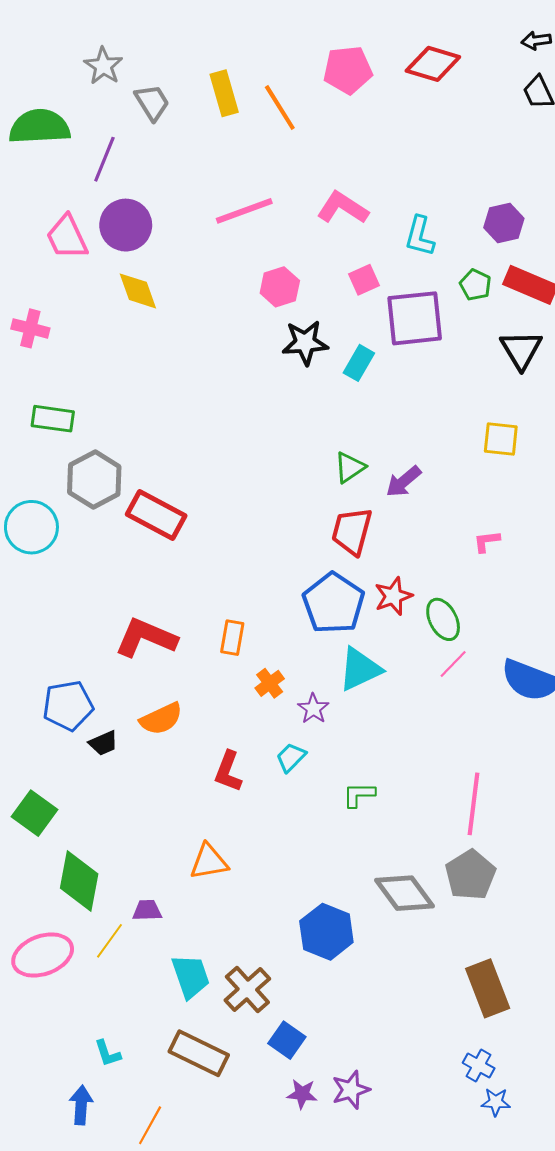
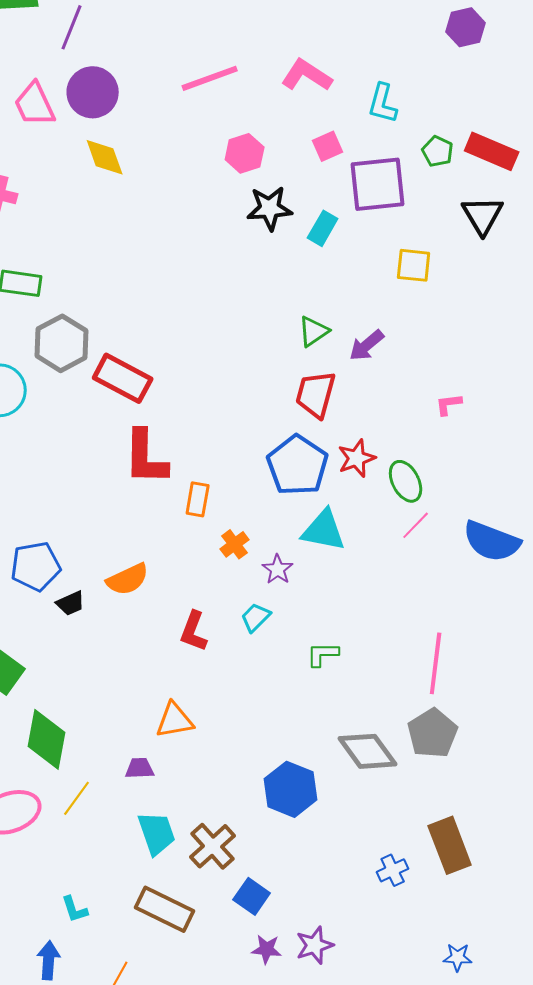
purple hexagon: (504, 223) -> (466, 27), moved
yellow square: (501, 439) -> (414, 265), moved
red L-shape: (146, 638) -> (146, 457), moved, turned -112
cyan triangle: (360, 669) -> (324, 530), turned 36
purple trapezoid: (147, 910) -> (140, 768), moved
blue cross: (479, 1065) -> (393, 870), moved, turned 36

